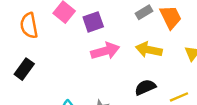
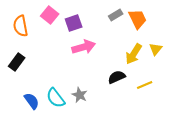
yellow arrow: (149, 50) -> (134, 54), moved, turned -70

